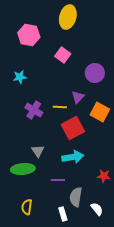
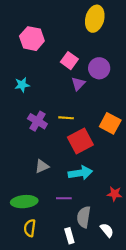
yellow ellipse: (68, 17) -> (95, 19), moved
purple circle: (95, 73) -> (99, 68), moved
purple triangle: (78, 97) -> (78, 84), moved
gray triangle: (38, 151) -> (42, 166), turned 40
green ellipse: (23, 169) -> (24, 202), moved

